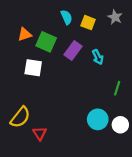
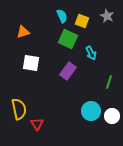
green square: (46, 42) -> (68, 39), moved
purple rectangle: (73, 51) -> (68, 71), moved
yellow semicircle: (20, 117) -> (19, 109), turned -50

